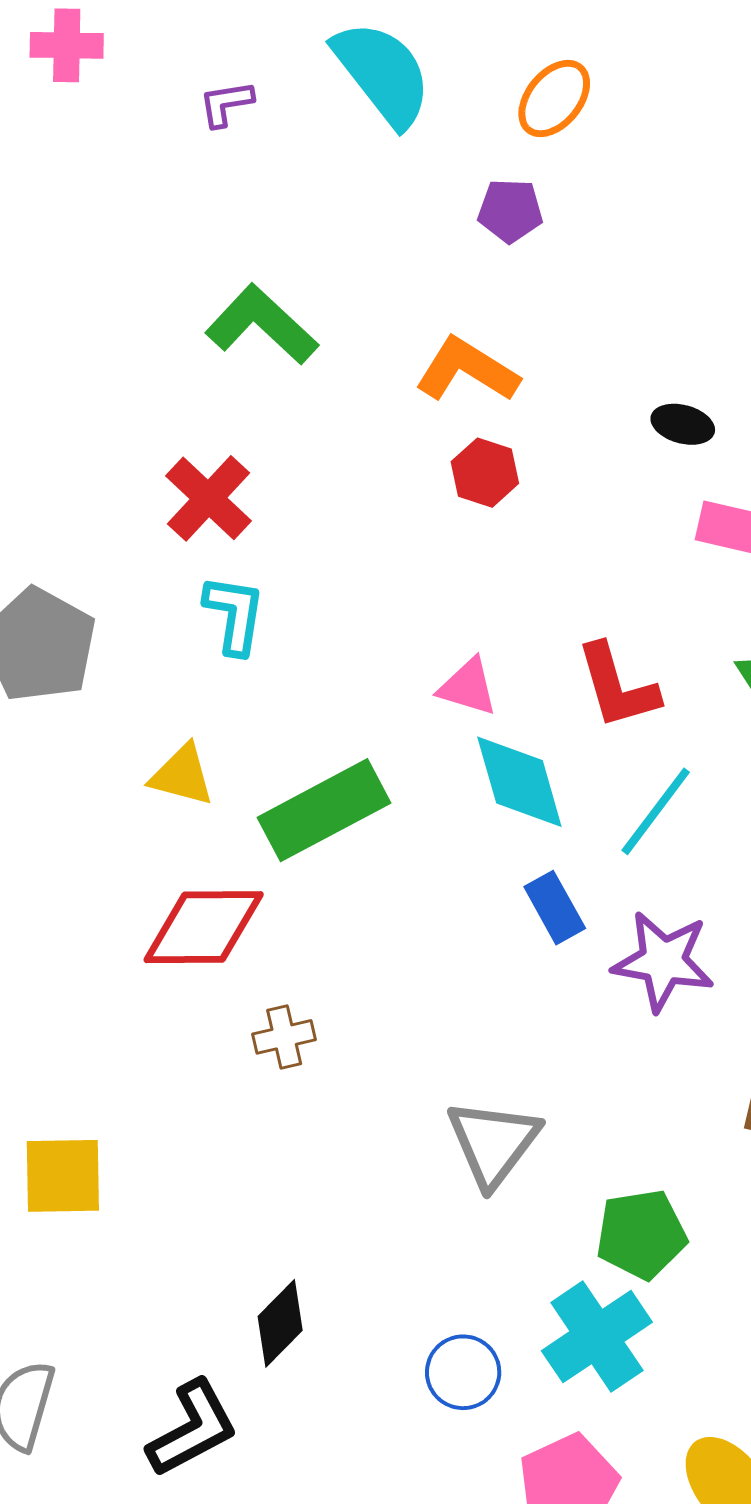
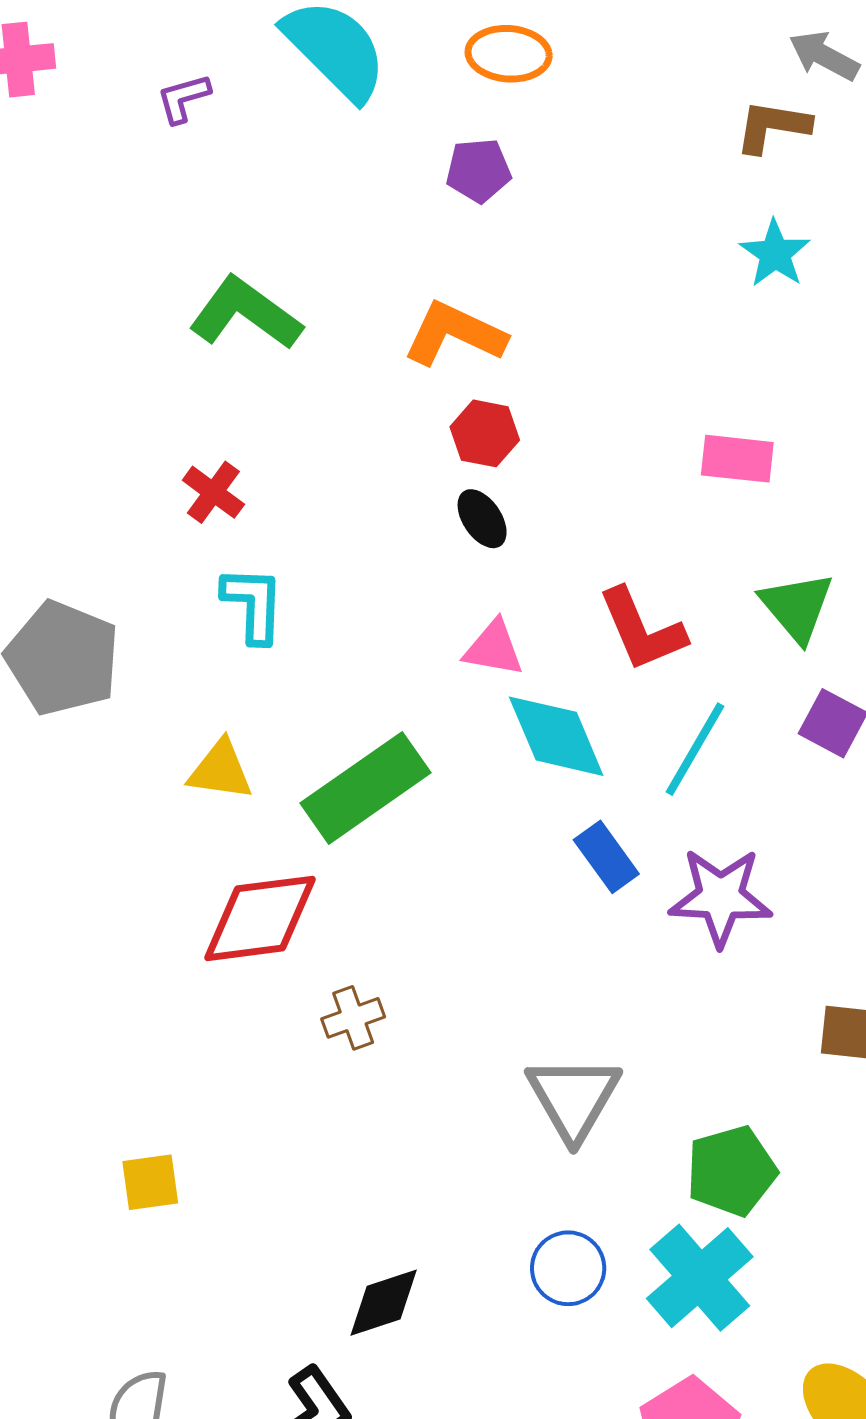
orange ellipse: (554, 99) -> (509, 54), turned 62
black ellipse: (683, 424) -> (482, 519), moved, turned 48
red cross: (208, 498) -> (213, 492), size x0.7
yellow square: (63, 1176) -> (150, 1182), size x0.7
black diamond: (280, 1323) -> (384, 1303), turned 34
blue circle: (463, 1372) -> (568, 1268), moved

